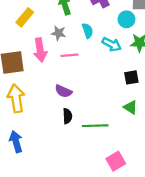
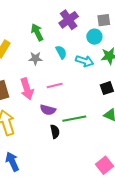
pink arrow: (40, 50) -> (27, 89), moved
pink line: (69, 55) -> (55, 86), moved
green line: (95, 126) -> (74, 119), moved

